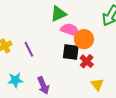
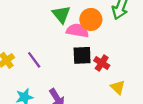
green triangle: (58, 14) -> (61, 14), turned -36
orange circle: (84, 39) -> (91, 19), moved

